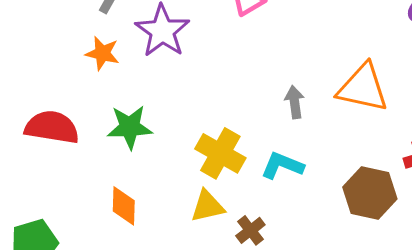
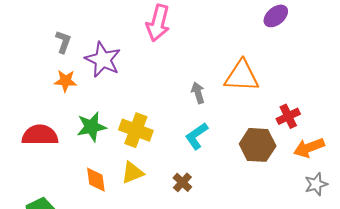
yellow cross: (220, 153) -> (136, 130), moved
cyan L-shape: (282, 165) -> (197, 136), turned -48
yellow triangle: (207, 206) -> (132, 173), moved

